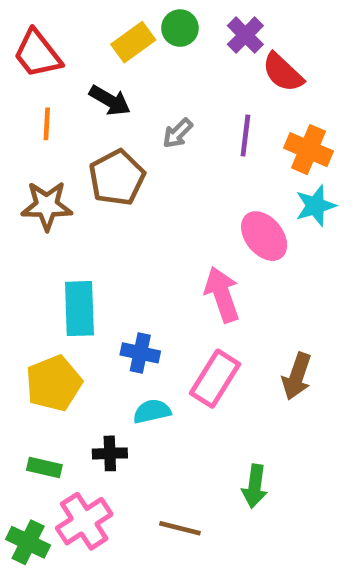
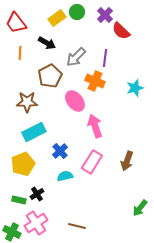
gray arrow: (178, 133) -> (76, 57), size x1.5
orange cross: (308, 150) -> (95, 81), moved
brown star: (47, 206) -> (27, 102), moved
pink ellipse: (264, 236) -> (75, 101), moved
cyan rectangle: (79, 309) -> (34, 132), turned 65
blue cross: (140, 353) -> (60, 151), turned 35
black cross: (110, 453) -> (37, 194), moved, turned -32
green arrow: (255, 486) -> (140, 208), moved, turned 30

